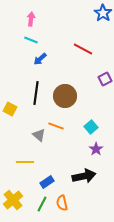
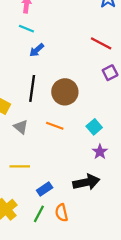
red line: (83, 49) -> (101, 43), moved
gray triangle: (39, 135) -> (21, 127), moved

